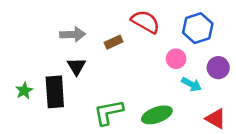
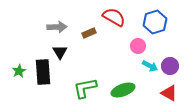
purple circle: (218, 68) -> (170, 66), moved

